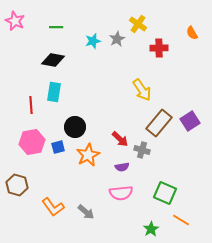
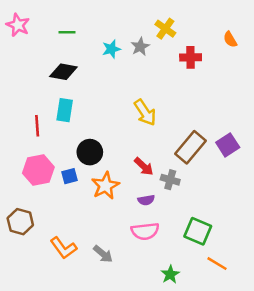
yellow arrow: (142, 90) -> (145, 113), moved
green star: (151, 229) -> (170, 274), moved

